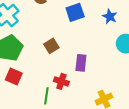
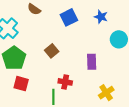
purple rectangle: (81, 63) -> (92, 62), moved

